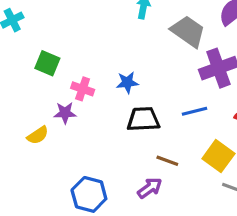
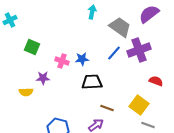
pink cross: (83, 89) -> (62, 61), moved
blue line: (194, 111) -> (114, 53), moved, turned -35
yellow semicircle: (38, 135) -> (26, 92), turned 32

